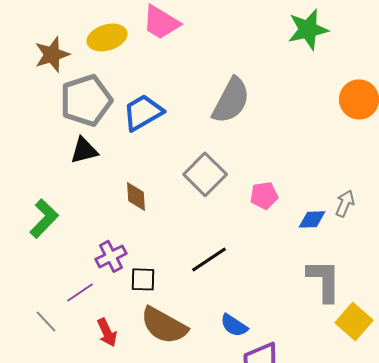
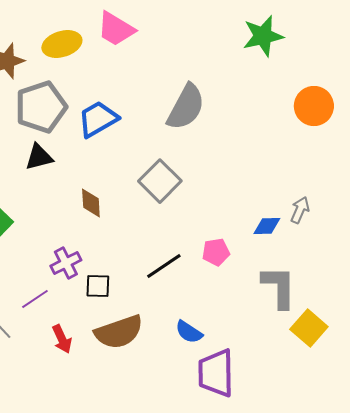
pink pentagon: (264, 195) -> (216, 252), moved
brown semicircle: (164, 325) -> (119, 332), turned -48

